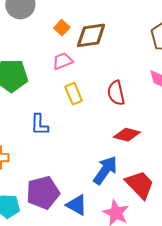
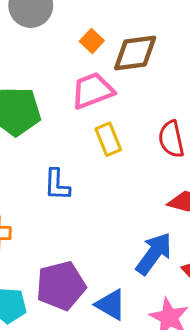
pink trapezoid: (63, 61) -> (92, 91), size x1.4

